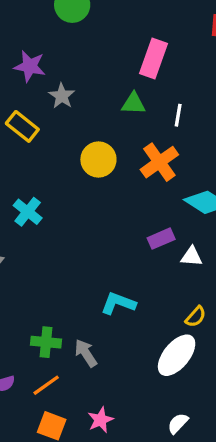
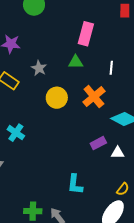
gray star: (62, 96) -> (39, 68), moved
white line: (178, 115) -> (111, 68), moved
cyan L-shape: (118, 303) -> (75, 184), turned -100

